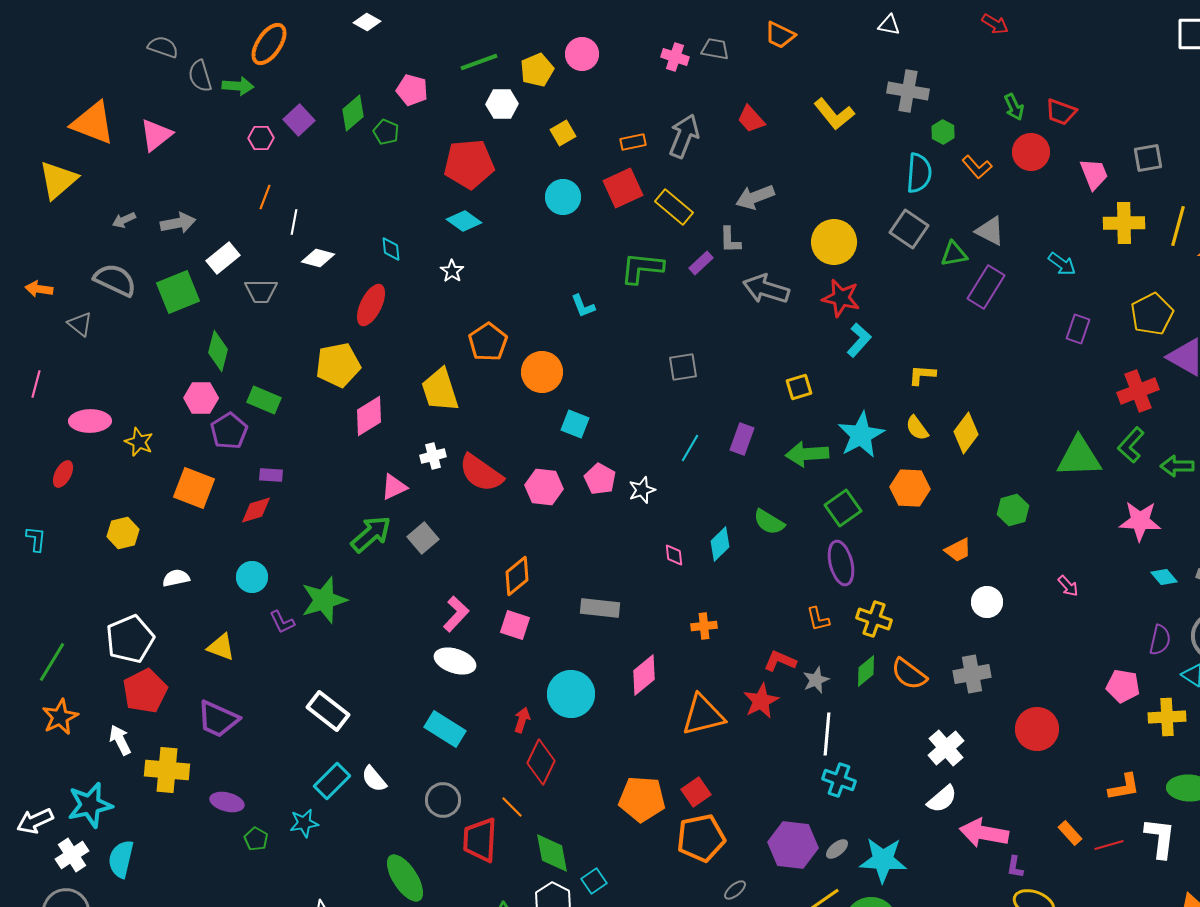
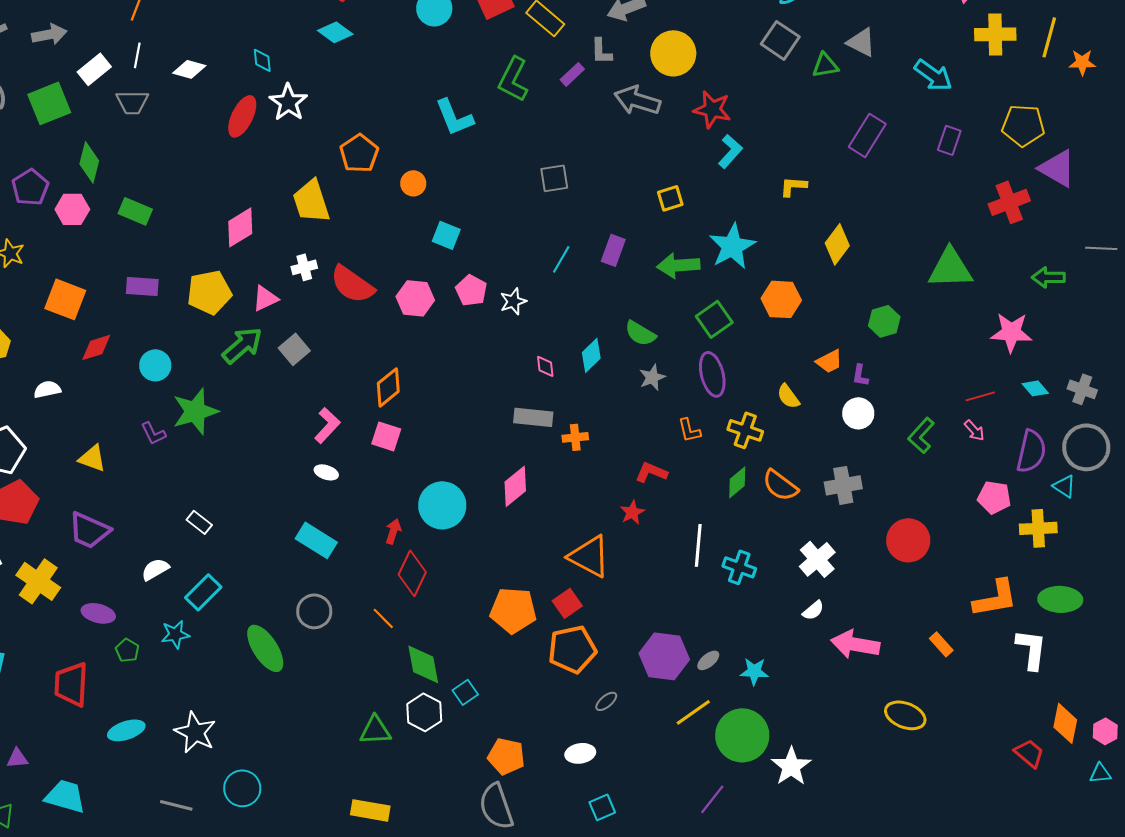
white line: (294, 222) -> (137, 55), moved
yellow circle: (834, 242) -> (673, 53), moved
cyan arrow: (1062, 264) -> (933, 75), size x1.4
green L-shape: (642, 268) -> (513, 79), turned -69
white star: (452, 271) -> (288, 102), moved, size x1.6
purple rectangle: (986, 287) -> (867, 135), moved
cyan L-shape: (583, 306) -> (454, 117), size x1.6
yellow pentagon: (1152, 314) -> (1023, 125), turned 30
yellow pentagon: (338, 365) -> (209, 292), moved
orange circle: (542, 372) -> (413, 183), size x0.6
yellow semicircle: (917, 428) -> (788, 396), moved
purple pentagon: (229, 431) -> (30, 187), moved
green L-shape: (1131, 445) -> (921, 435), moved
purple rectangle: (271, 475) -> (142, 286), size x1.4
red diamond: (256, 510) -> (96, 347), moved
cyan circle: (252, 577) -> (155, 365), moved
pink arrow: (1068, 586) -> (974, 430), moved
gray rectangle: (600, 608) -> (533, 417), moved
purple semicircle: (1160, 640) -> (1031, 451), size x1.4
white ellipse: (455, 661) -> (326, 472), size x0.6
gray star: (816, 680) -> (652, 377), moved
red star: (761, 701) -> (632, 512), size x0.7
white rectangle: (328, 711) -> (199, 522), size x0.6
orange triangle: (703, 715) -> (589, 556), moved, turned 42
yellow cross: (167, 770) -> (38, 581), turned 30
white semicircle: (374, 779) -> (155, 569), moved, turned 100
cyan cross: (839, 780) -> (739, 567), moved
orange L-shape: (1124, 787) -> (995, 598), size x1.4
white semicircle: (942, 799) -> (813, 610), size x0.7
red trapezoid: (480, 840) -> (71, 684), moved
red line: (1109, 845) -> (980, 396), moved
cyan star: (883, 860) -> (754, 671), size x0.6
purple L-shape: (1015, 867) -> (860, 375), moved
green ellipse: (405, 878) -> (265, 648), moved

